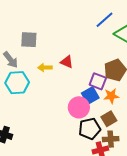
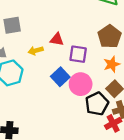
purple square: (98, 81) -> (78, 54), moved
blue square: (90, 96) -> (60, 77), moved

